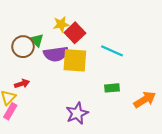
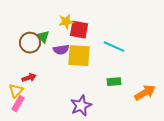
red square: (75, 33) -> (79, 30), turned -36
purple semicircle: (56, 54) -> (61, 50), size x0.7

